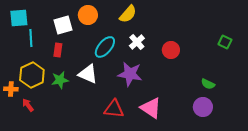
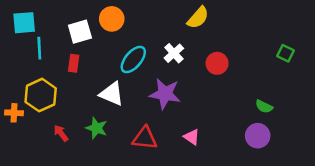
yellow semicircle: (128, 14) -> (198, 18), moved
green star: (60, 80) -> (96, 128), moved, turned 30
red arrow: (28, 105) -> (61, 133), moved
pink triangle: (151, 108) -> (192, 137), size x0.6

